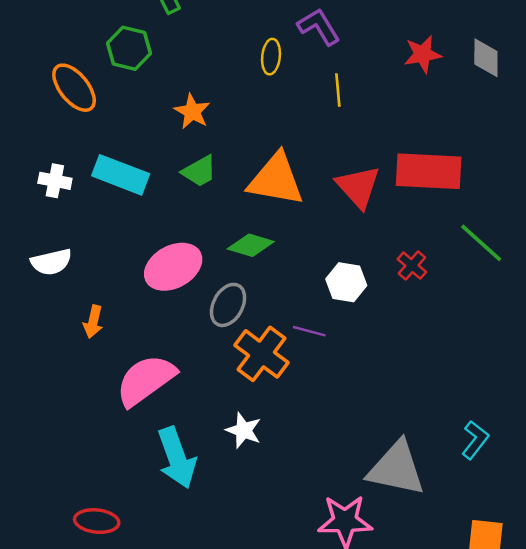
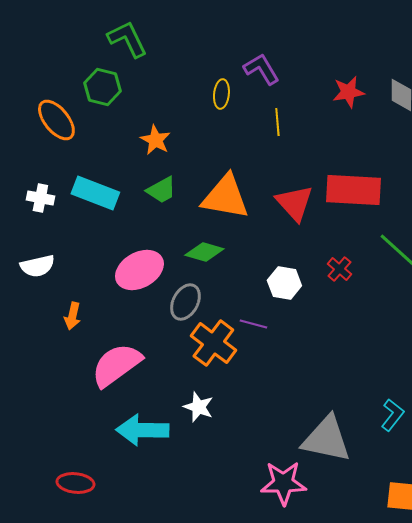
cyan arrow: (177, 458) -> (142, 430), turned 111

